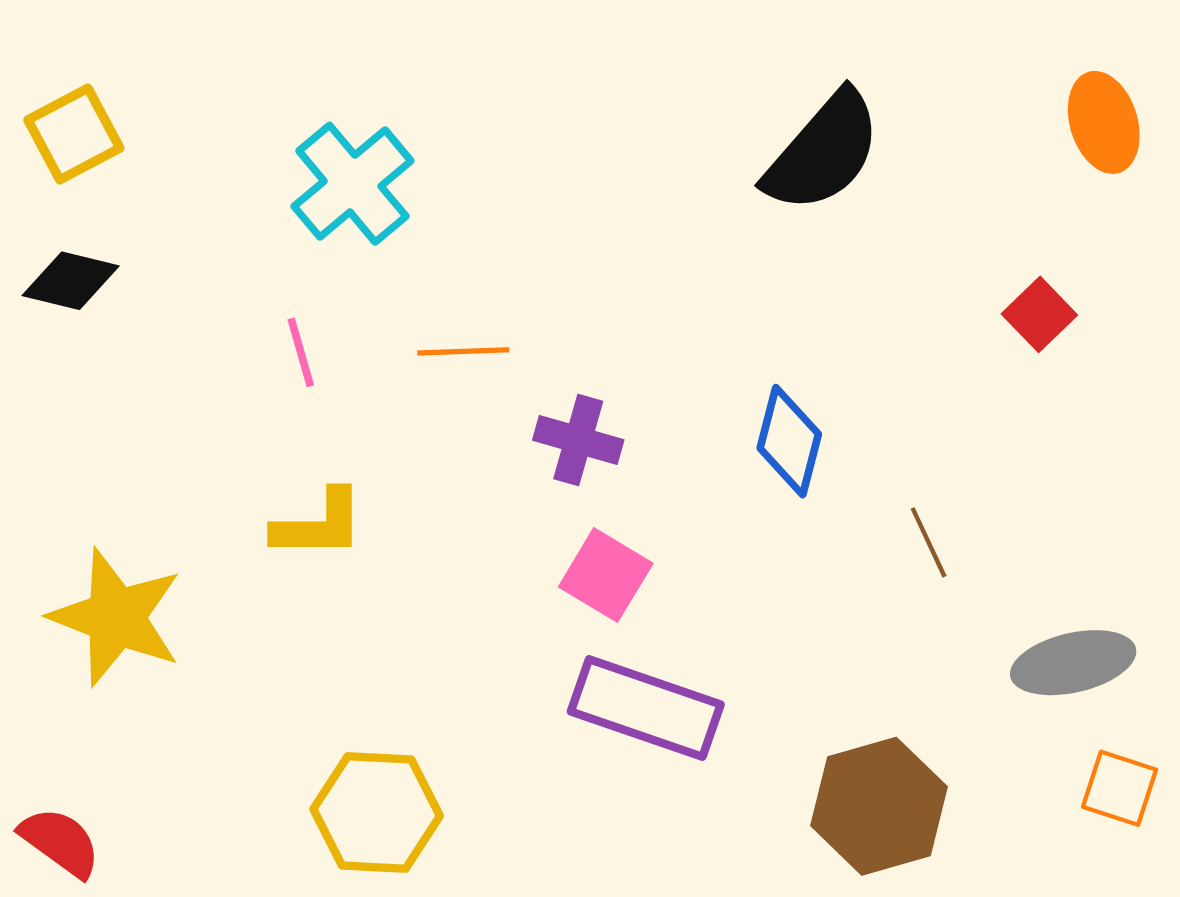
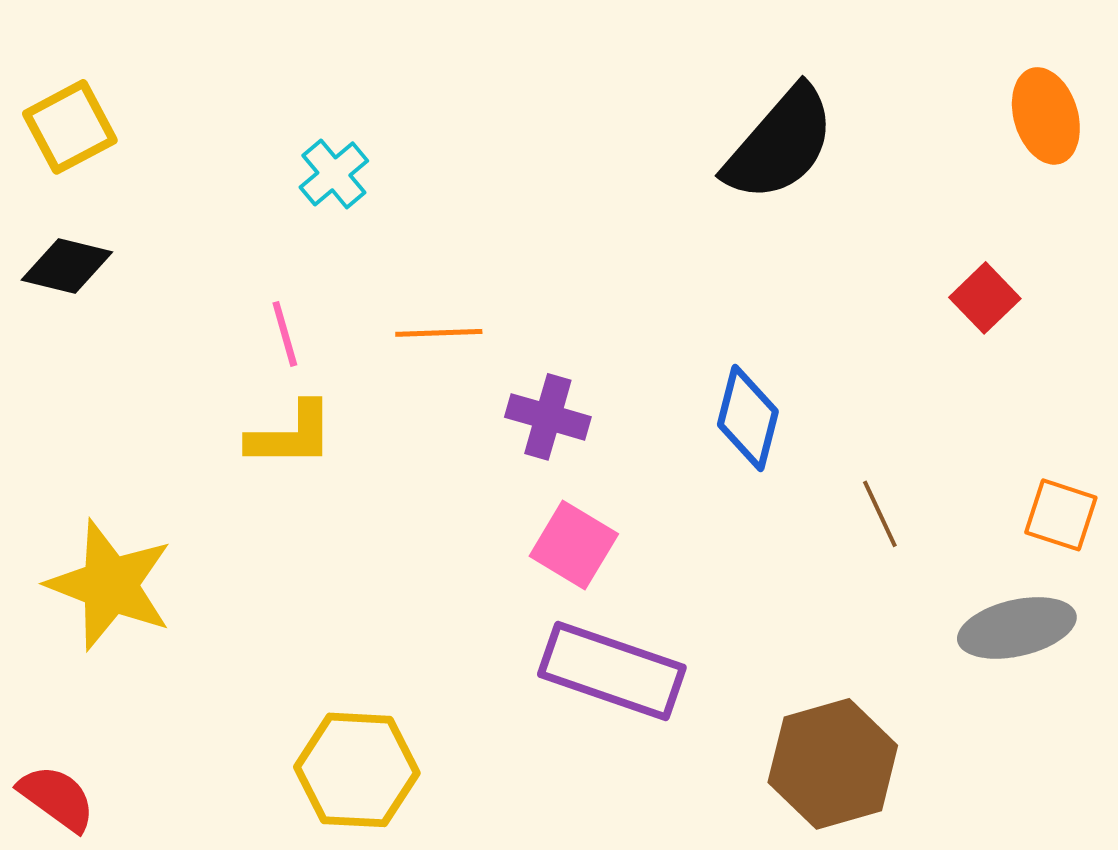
cyan cross: (352, 184) -> (334, 174), size x0.6
yellow L-shape: (319, 524) -> (291, 435), moved
orange square: (1120, 788) -> (1061, 515), moved

